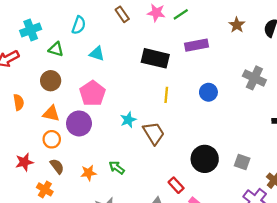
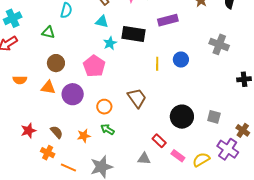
cyan cross: (31, 30) -> (13, 18), moved
cyan triangle: (97, 54) -> (102, 22), moved
brown circle: (51, 81) -> (56, 63), moved
pink pentagon: (92, 93) -> (94, 66), moved
yellow line: (166, 95) -> (157, 64), moved
orange semicircle: (19, 102) -> (20, 80), turned 104
cyan star: (128, 120) -> (110, 43), moved
orange circle: (52, 139) -> (104, 107), moved

